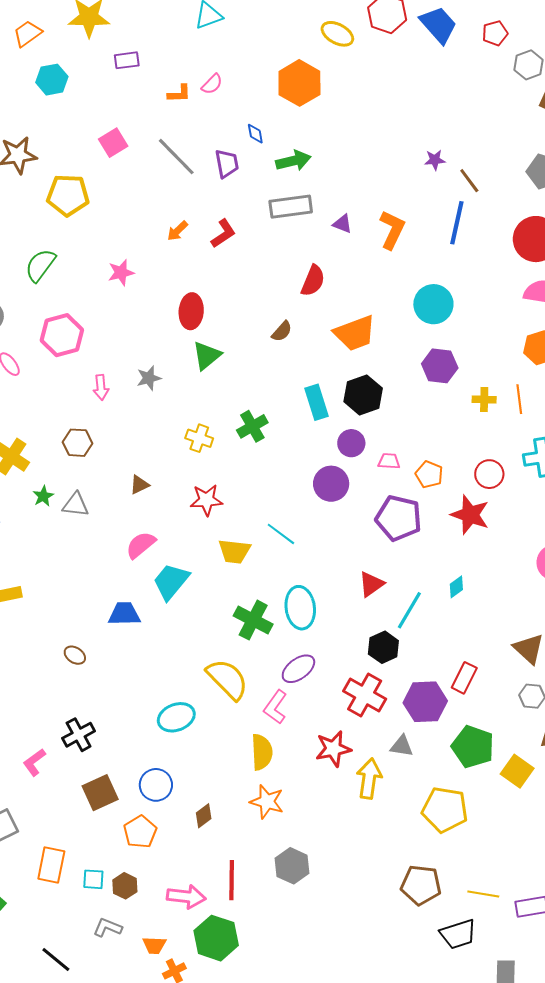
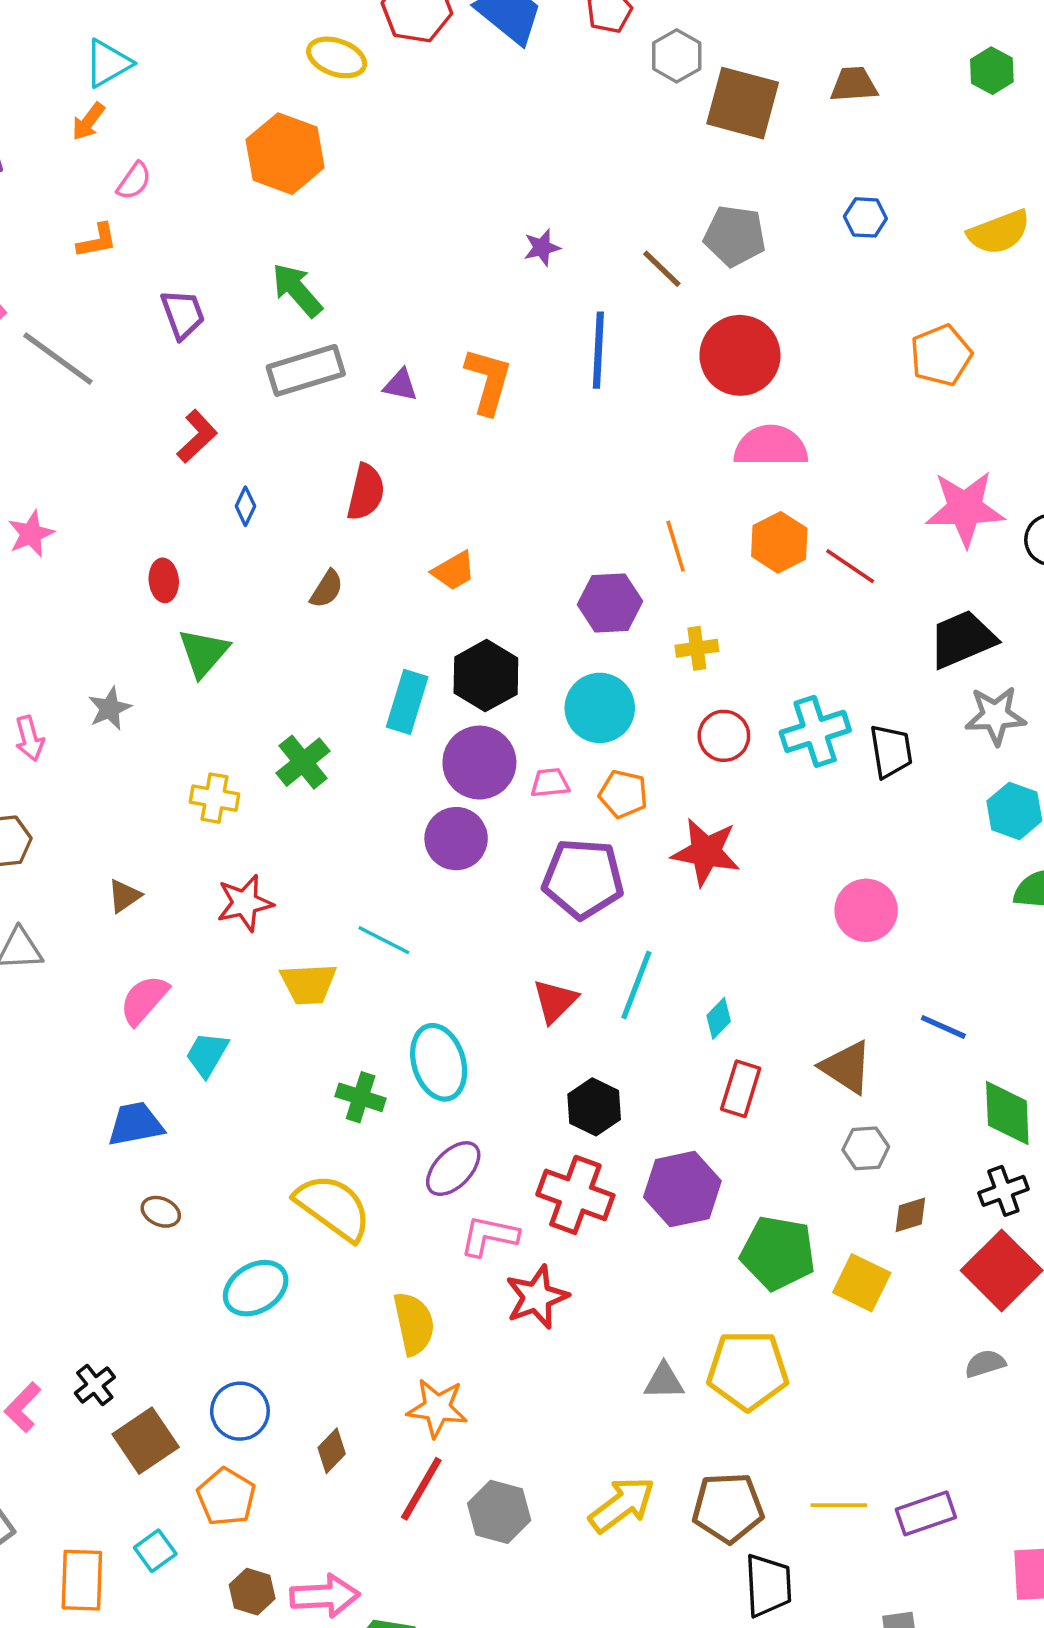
orange L-shape: (179, 94) -> (97, 241), moved
blue diamond: (255, 134) -> (245, 506), moved, turned 45
gray line: (176, 157) -> (58, 359), moved
green arrow: (293, 161) -> (297, 290), turned -108
brown line: (469, 181) -> (662, 269), moved
orange arrow: (177, 231) -> (88, 121), moved
cyan circle: (433, 304) -> (600, 708), moved
red ellipse: (191, 311) -> (164, 580), size x0.7
orange trapezoid: (355, 333) -> (454, 571), size x0.6
orange line: (519, 399) -> (676, 546), moved
cyan rectangle: (316, 402) -> (407, 702), turned 44
purple circle: (351, 443) -> (479, 763), size x1.5
red circle: (489, 474) -> (724, 736), moved
cyan trapezoid: (171, 581) -> (207, 1054), size x0.7
cyan diamond: (456, 587) -> (719, 1018), moved
cyan line: (409, 610) -> (636, 985), moved
green cross: (253, 620) -> (361, 1097), size x0.7
brown ellipse: (75, 655) -> (161, 1212), moved
red rectangle: (464, 678) -> (741, 1089), moved
pink L-shape: (275, 707) -> (489, 1236), moved, turned 76
black cross: (79, 735) -> (95, 1385), moved, size x0.7
gray triangle: (402, 746) -> (664, 1381), moved
yellow arrow: (369, 779) -> (622, 1505), moved, turned 54
cyan square: (93, 879) -> (155, 1551), moved, turned -30
red line: (232, 880) -> (421, 1489), moved, turned 39
brown hexagon: (125, 886) -> (252, 1592), moved
black trapezoid: (458, 934) -> (768, 1585), moved, turned -66

